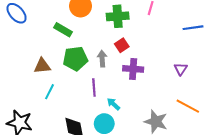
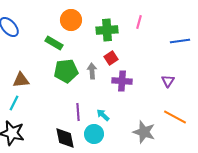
brown triangle: (42, 66) -> (21, 80), moved
purple line: (94, 88) -> (78, 112), moved
cyan line: (50, 92) -> (14, 103), moved

